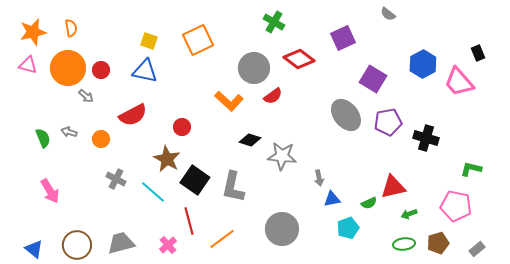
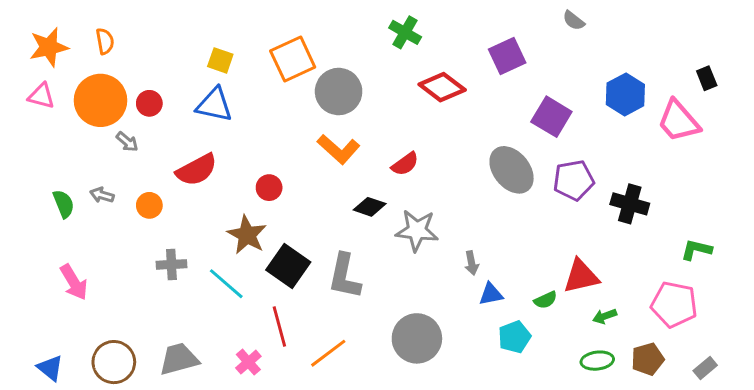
gray circle: (254, 68) -> (339, 92), moved
red semicircle: (273, 96) -> (405, 164), moved
gray cross: (116, 179) -> (171, 264), turned -30

